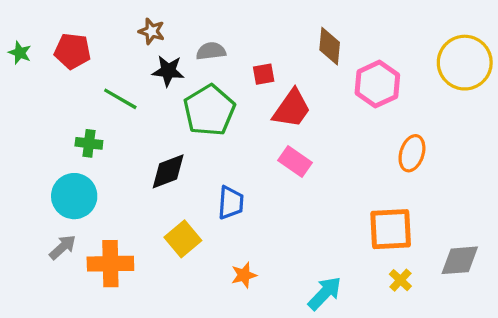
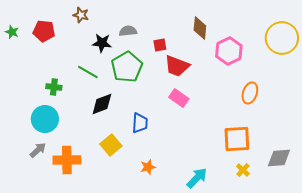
brown star: (152, 31) -> (81, 15), moved
green line: (120, 99) -> (88, 72), moved
red trapezoid: (292, 109) -> (177, 66), turned 76

